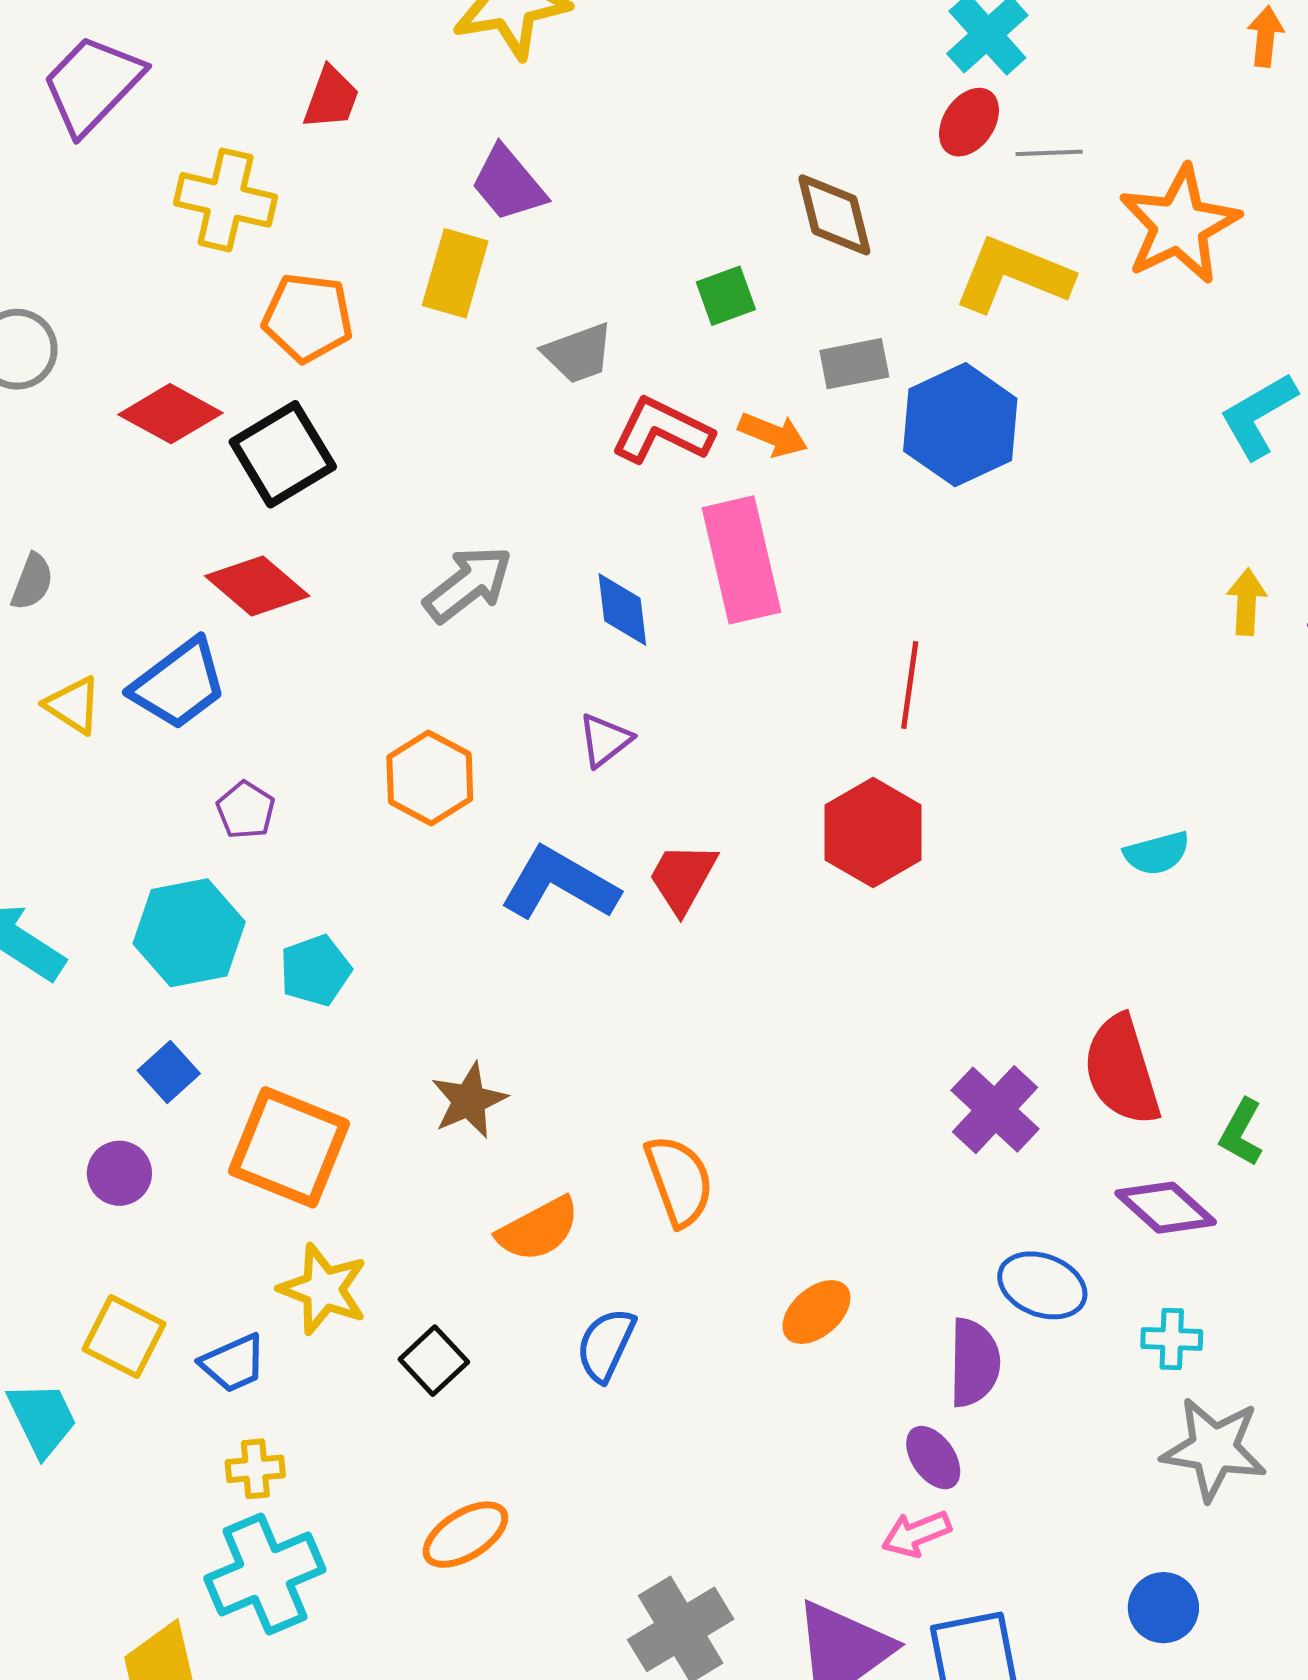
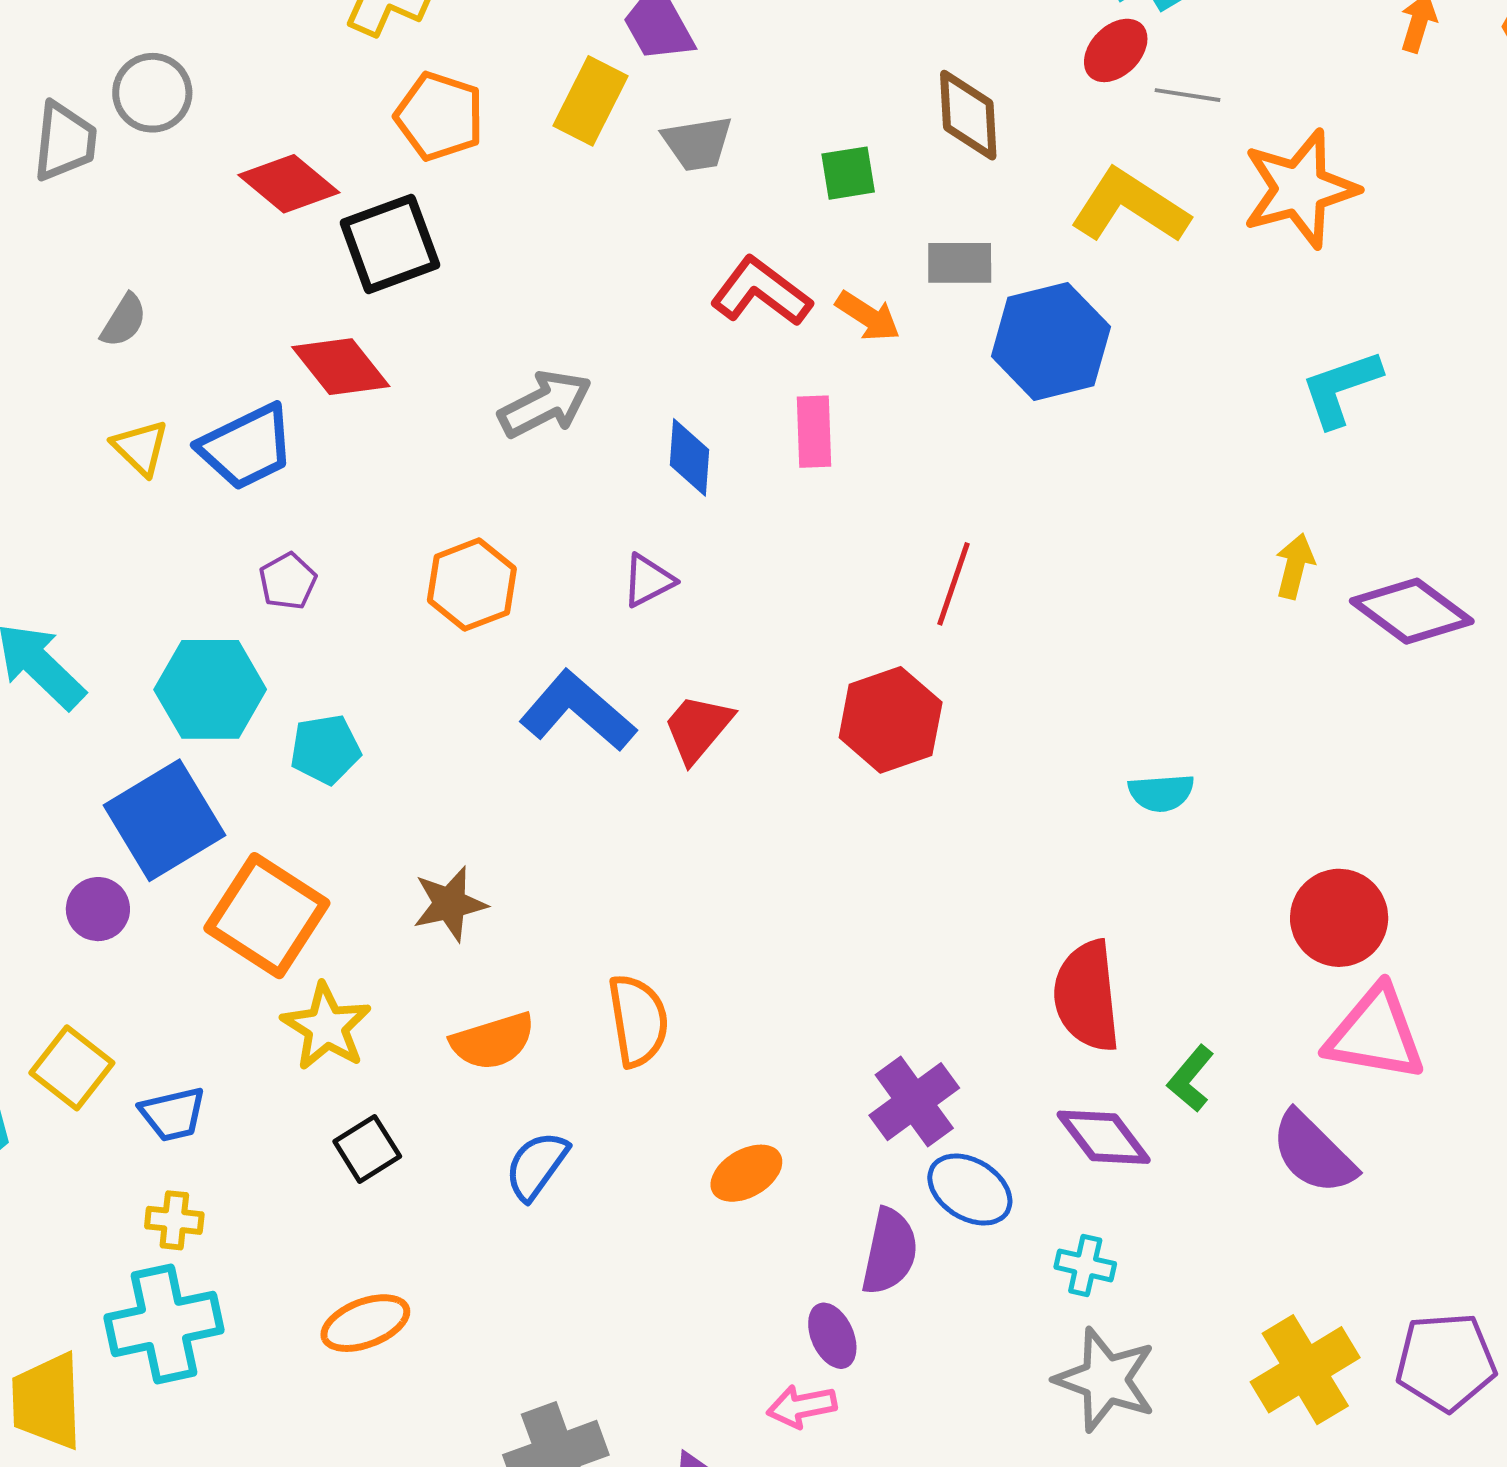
gray trapezoid: (578, 353) -> (697, 143), moved
pink rectangle: (741, 560) -> (814, 432), size x0.6
blue square: (169, 1072) -> (165, 820), size x2.0
purple cross: (995, 1110) -> (914, 1102), moved
yellow star: (323, 1289) -> (326, 1027), moved

